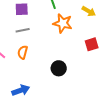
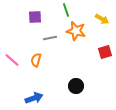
gray line: (23, 30) -> (50, 38), moved
black circle: (59, 68) -> (76, 86), moved

